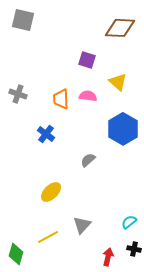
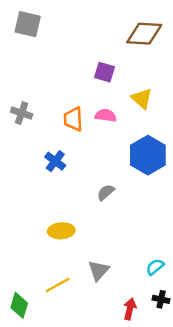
yellow ellipse: (51, 192) -> (61, 231), turned 40

